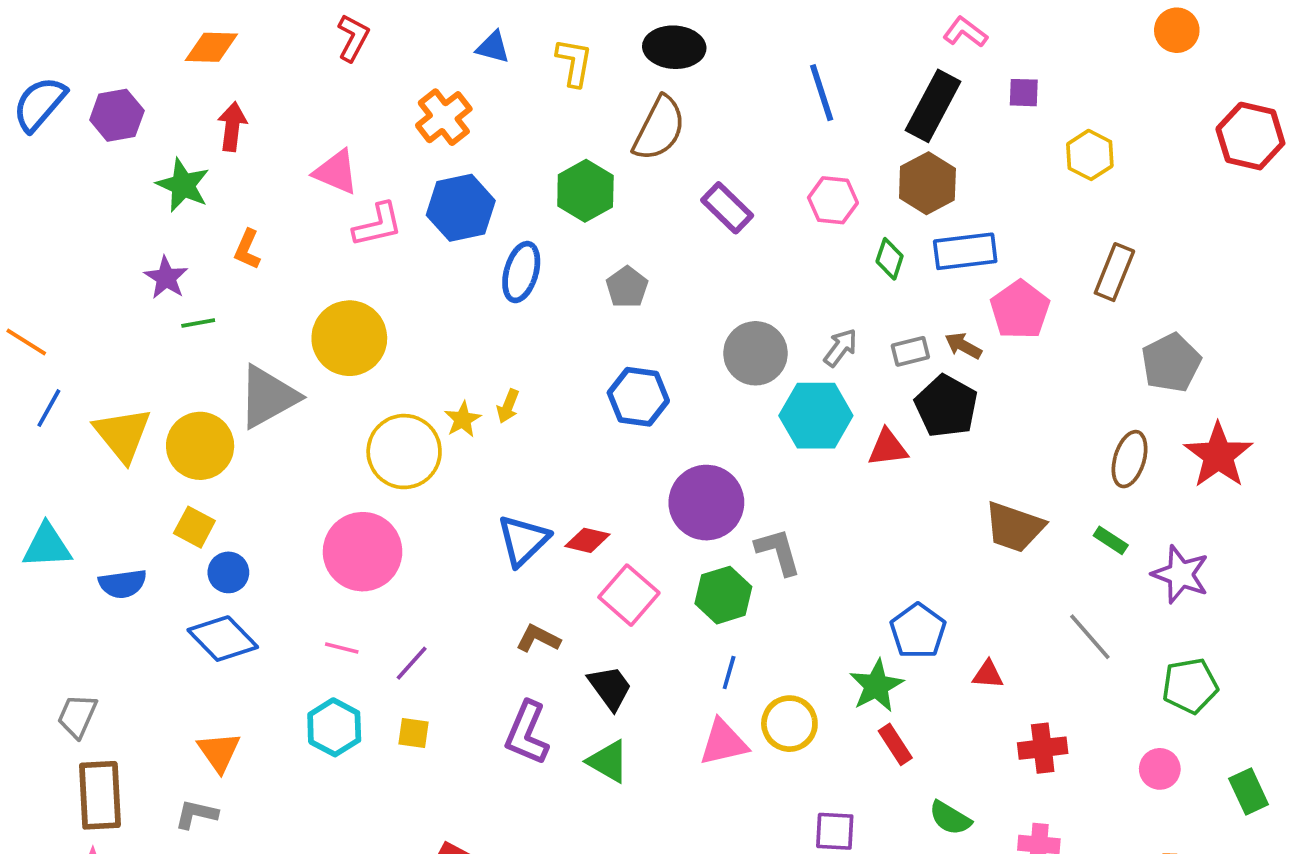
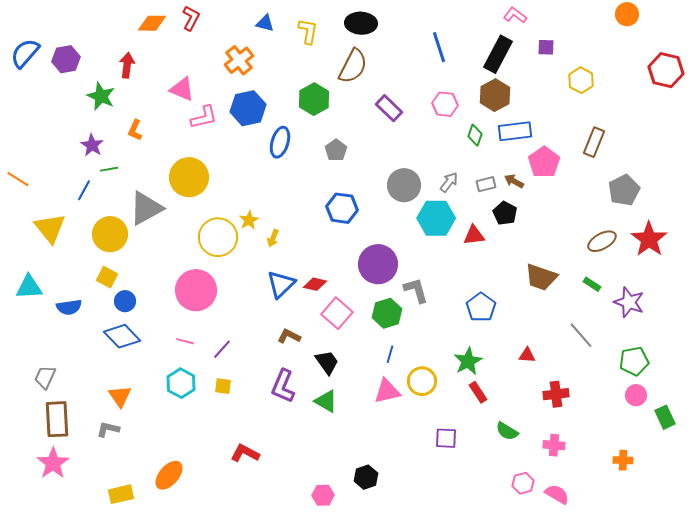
orange diamond: (211, 47) -> (152, 23), moved
yellow arrow: (508, 406) -> (273, 238), moved
black pentagon: (946, 406) -> (505, 213), size x0.7
blue line: (49, 408) -> (84, 190), moved
yellow triangle: (123, 435) -> (50, 228), moved
brown ellipse: (1130, 459) -> (602, 241), turned 44
blue pentagon: (918, 631) -> (481, 307), moved
pink circle: (1160, 769) -> (636, 395), moved

